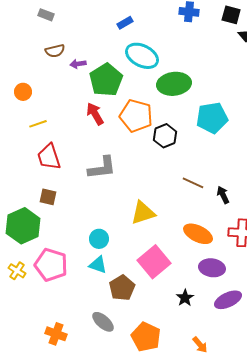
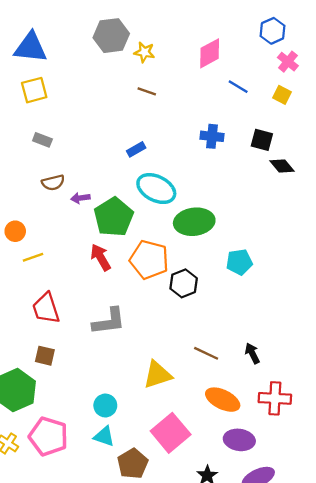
cyan pentagon: (212, 118) -> (239, 262), size x0.7
yellow line: (38, 124) -> (33, 257), moved
brown line: (193, 183) -> (206, 353), moved

